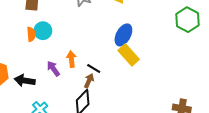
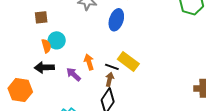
blue ellipse: (123, 35) -> (116, 20), moved
yellow rectangle: (129, 55) -> (128, 62), moved
black arrow: (25, 81) -> (44, 67), moved

